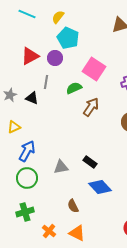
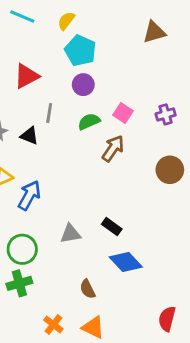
purple circle: (55, 58) -> (83, 85), moved
pink square: (94, 69) -> (123, 113), moved, size x0.6
blue arrow: (27, 151) -> (29, 195), moved
green cross: (25, 212) -> (19, 283), moved

